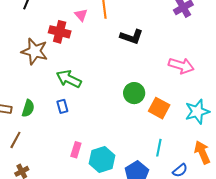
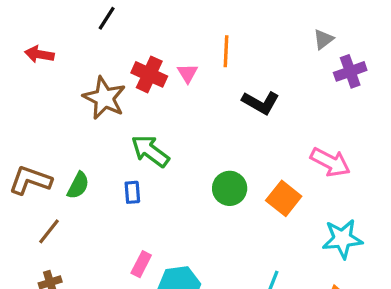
pink triangle: (81, 15) -> (188, 73), moved
green circle: (134, 93) -> (230, 188), moved
orange square: (159, 108) -> (284, 198), moved

